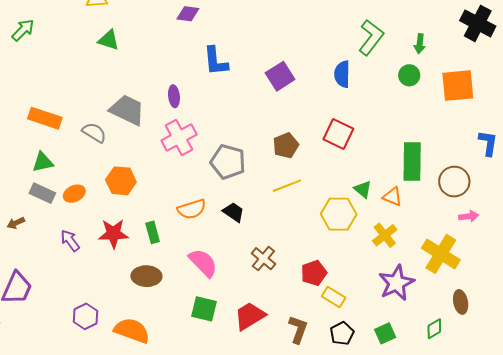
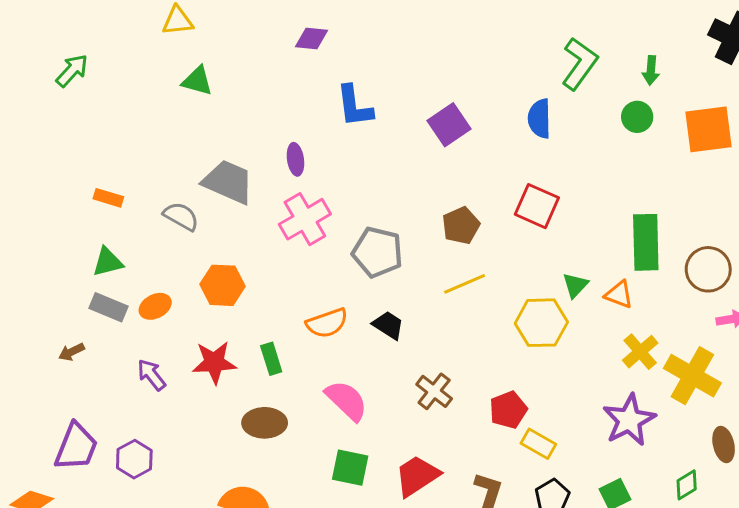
orange rectangle: (45, 118) -> (108, 198), size x0.6
green triangle: (363, 189) -> (575, 285), turned 36
yellow cross: (385, 235) -> (640, 352), moved
purple hexagon: (86, 316) -> (134, 459), moved

